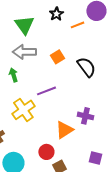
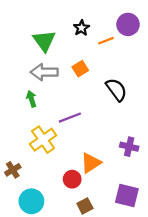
orange square: (57, 57) -> (80, 69), moved
purple cross: (85, 116) -> (129, 147), moved
red circle: (46, 152) -> (72, 179), moved
purple square: (95, 158) -> (127, 195), size x1.5

